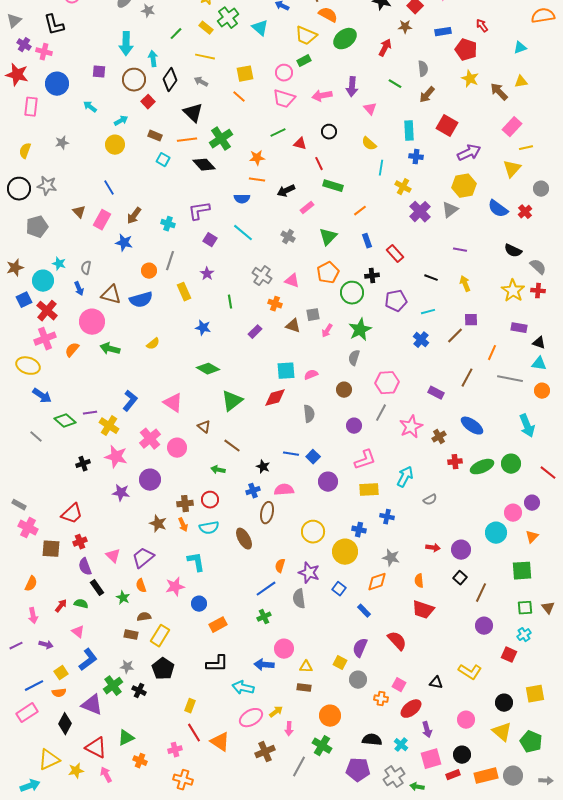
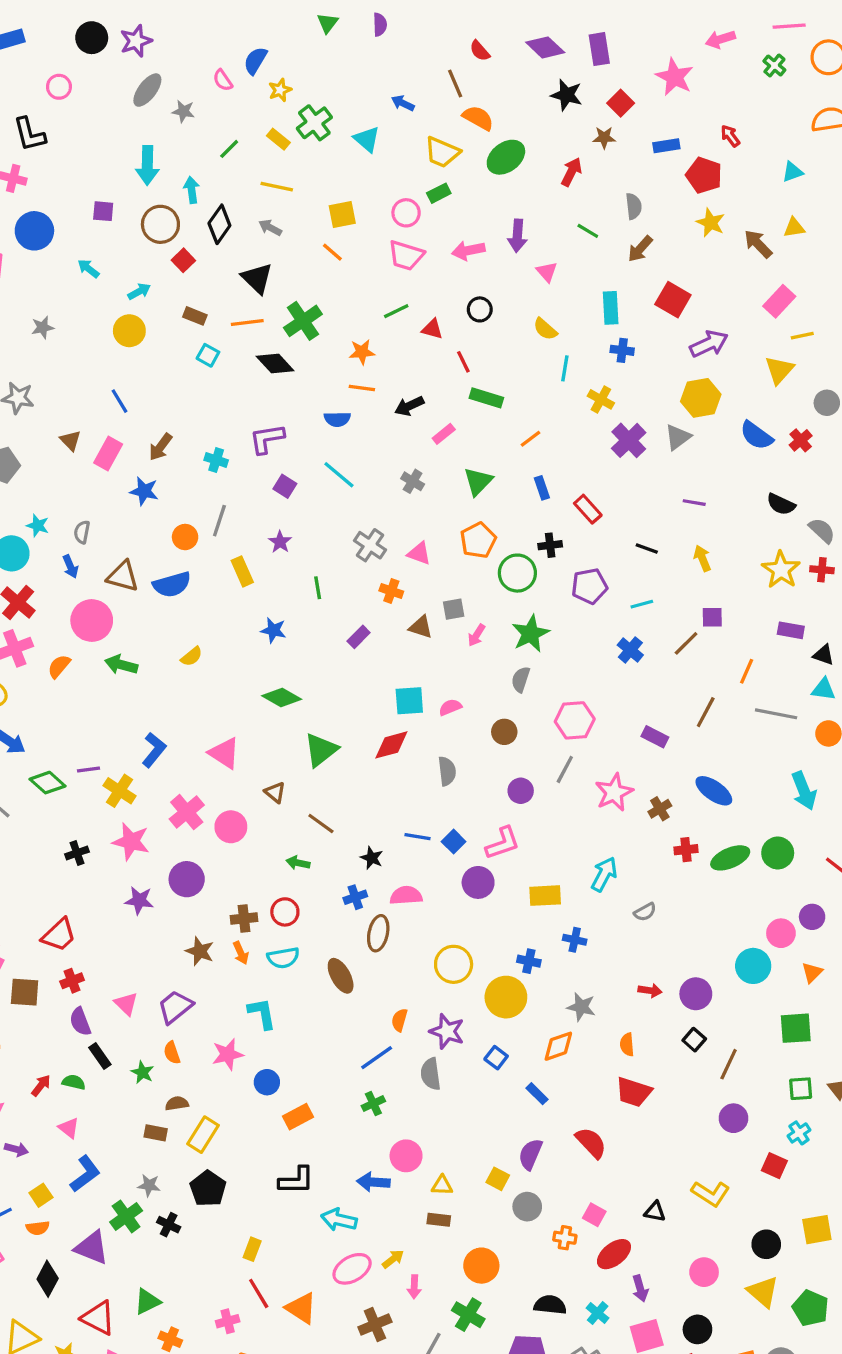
pink L-shape: (365, 460) -> (503, 843), moved

